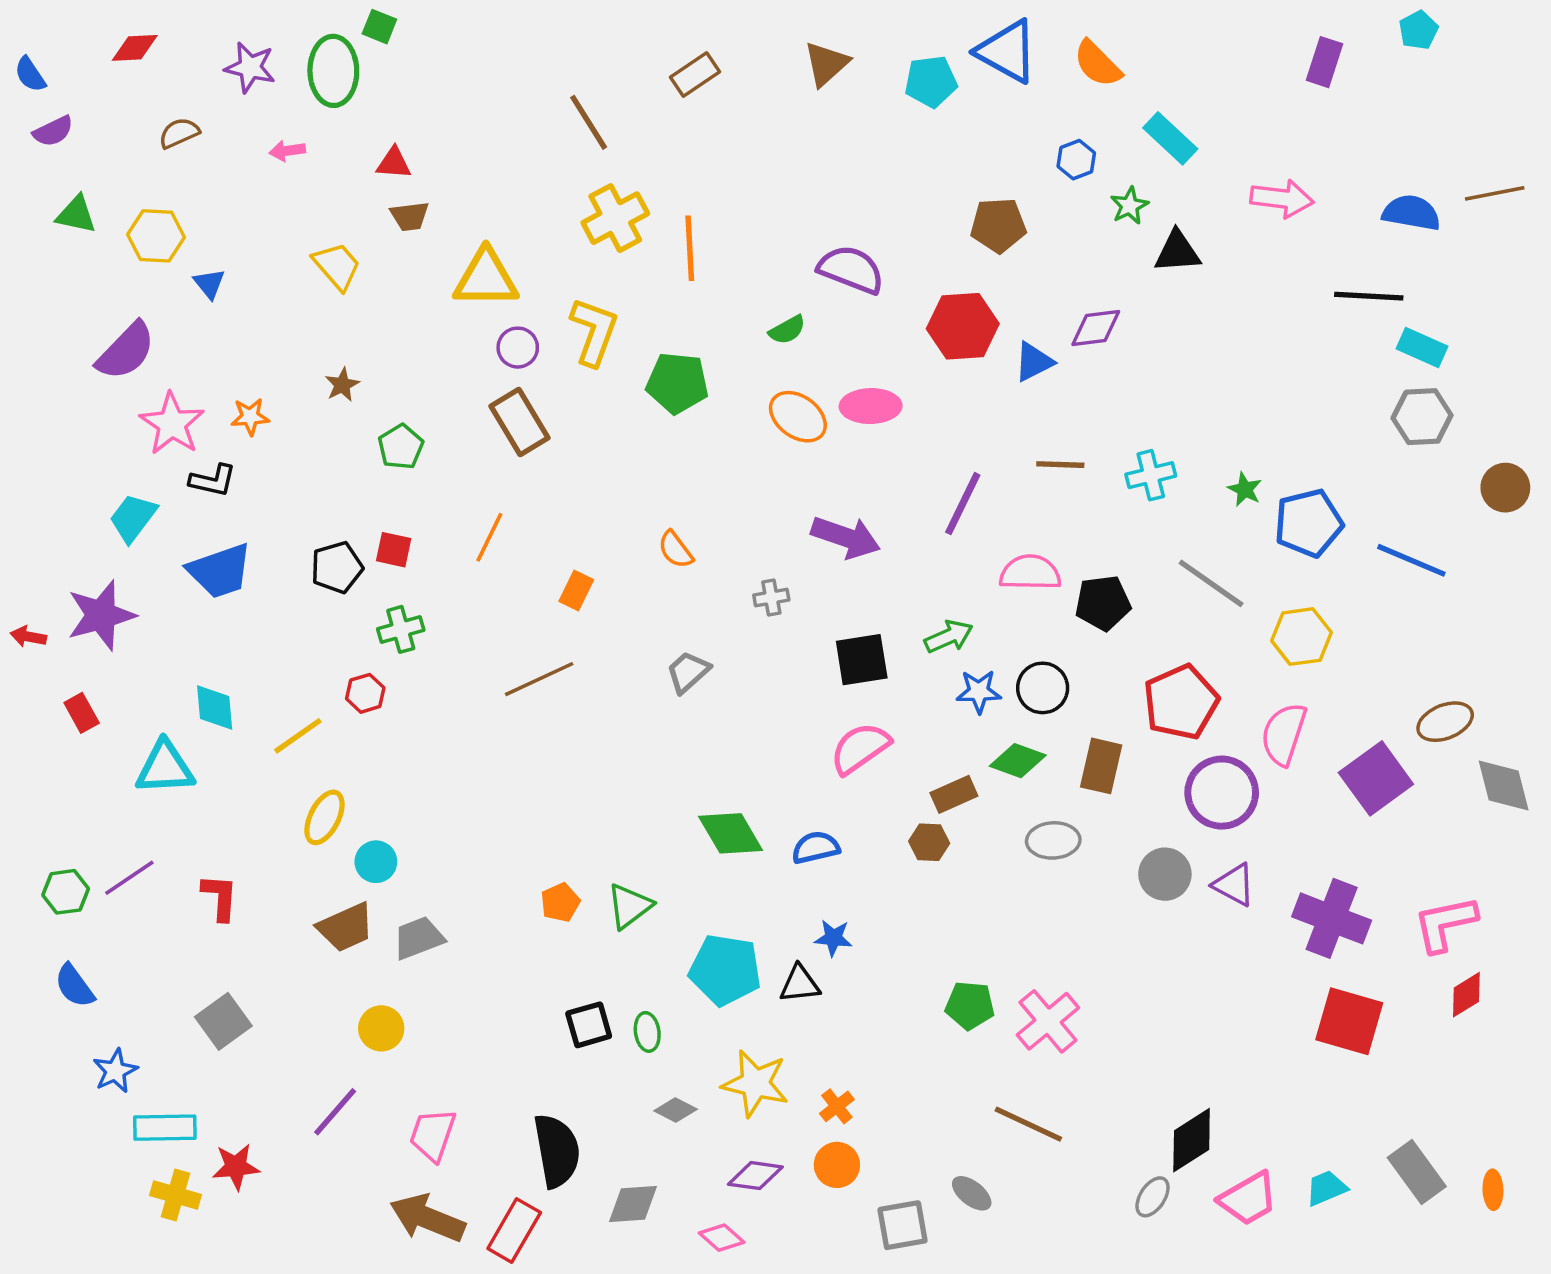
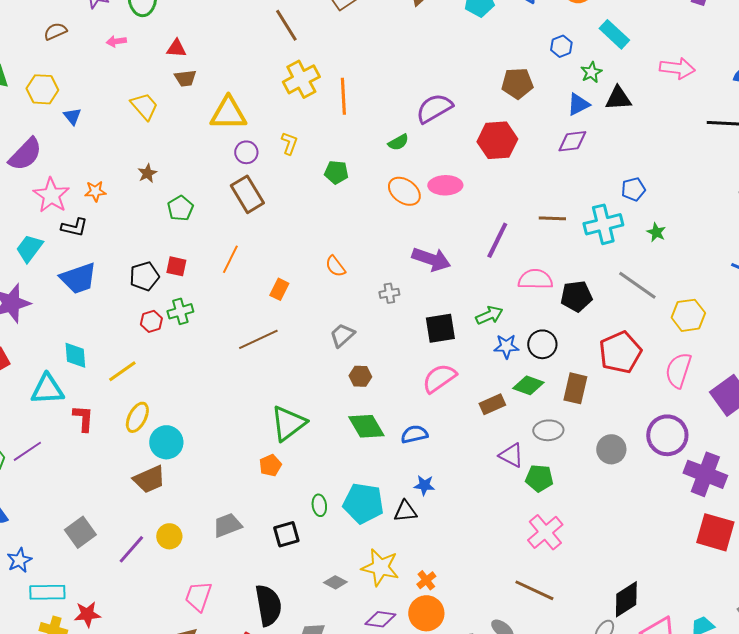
purple semicircle: (851, 270) -> (434, 108), turned -51
yellow L-shape: (594, 332) -> (289, 143), size x0.6
blue triangle: (1034, 362) -> (578, 104), moved
green pentagon: (677, 383) -> (336, 172), size x0.7
cyan cross: (1151, 475) -> (603, 224), size x1.4
blue pentagon: (1309, 523) -> (633, 189), moved, size x0.6
red hexagon: (365, 693) -> (151, 321), moved
purple circle: (1222, 793) -> (667, 435), moved
brown hexagon: (929, 842) -> (360, 376), moved
cyan circle: (376, 862) -> (166, 442), size x1.4
purple triangle: (1234, 885) -> (511, 455), moved
red L-shape: (220, 897) -> (83, 418), moved
green triangle: (629, 906) -> (288, 423), moved, size x1.4
gray trapezoid: (418, 938) -> (227, 525), moved
green pentagon: (970, 1005) -> (539, 478), moved
green ellipse: (647, 1032) -> (319, 505), moved
purple line: (335, 1112) -> (131, 549), moved
orange circle: (837, 1165) -> (426, 613), size x1.4

